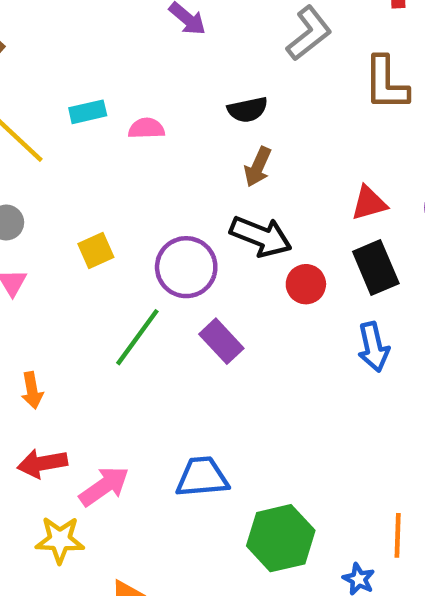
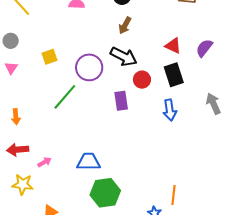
red triangle: (369, 203) -> (173, 46), turned 36
purple rectangle: (221, 341) -> (121, 101), moved, turned 30
pink arrow: (104, 486) -> (44, 162), size x0.6
green hexagon: (281, 538) -> (105, 193), moved

